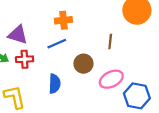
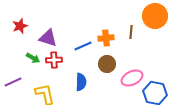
orange cross: (63, 20) -> (106, 38), moved
brown line: (110, 41) -> (131, 32), moved

